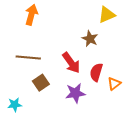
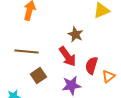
brown star: (90, 39) -> (75, 34), moved

